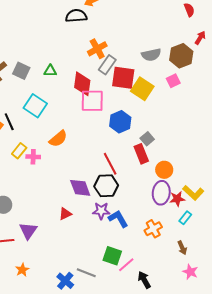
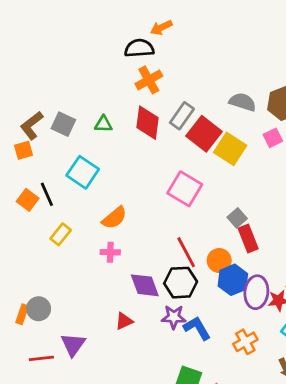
orange cross: (97, 49) -> (149, 80), moved
gray semicircle: (151, 55) -> (243, 102), turned -150
red square: (123, 78) -> (204, 134), turned 30
red diamond: (82, 84) -> (147, 123), moved
pink square: (92, 101) -> (185, 189), moved, turned 30
blue hexagon: (120, 122) -> (233, 280), moved
red rectangle: (141, 154) -> (248, 238), moved
pink cross: (33, 157) -> (110, 252), moved
orange circle: (164, 170) -> (219, 261), moved

